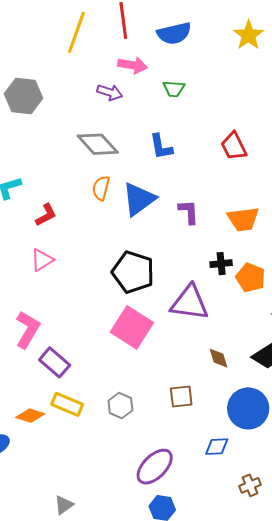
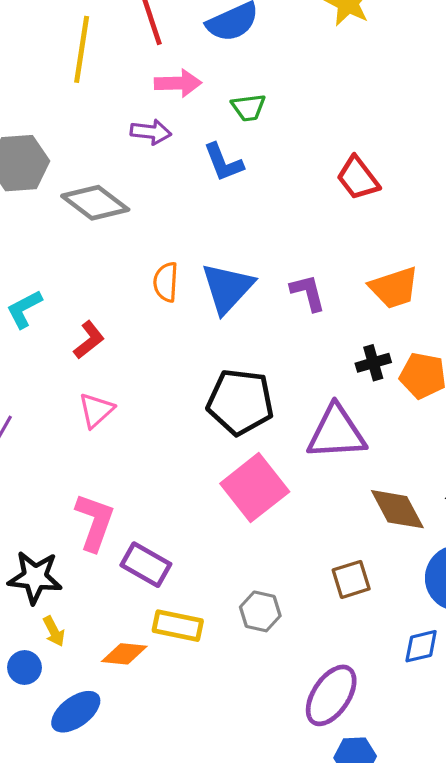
gray diamond: (98, 144) -> (95, 203), moved
blue L-shape: (161, 147) -> (223, 162), moved
pink square: (132, 327) -> (255, 488), turned 30
brown diamond: (219, 358) -> (397, 509), size x1.6

